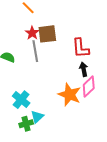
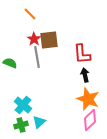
pink diamond: (89, 86) -> (90, 120), moved
orange star: (70, 95) -> (88, 99), moved
green cross: (26, 124) -> (21, 125), moved

